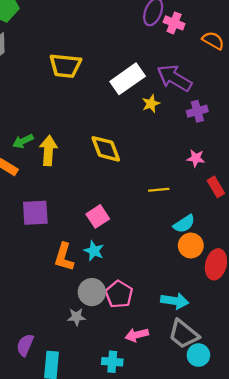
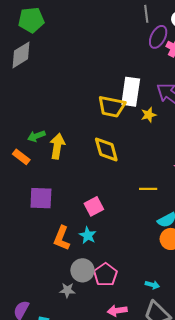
yellow trapezoid: (65, 66) -> (112, 107), moved
white rectangle: (128, 79) -> (131, 92), turned -52
cyan arrow: (175, 301) -> (152, 285), size x0.6

